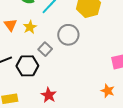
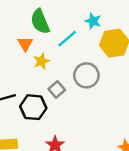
orange triangle: (10, 25) -> (25, 44), moved

